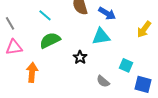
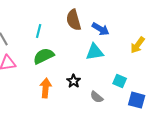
cyan line: (45, 15) -> (39, 31), turned 64
black star: (80, 57) -> (74, 81), moved
orange arrow: (32, 72) -> (46, 88), moved

